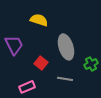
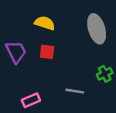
gray ellipse: (66, 47) -> (97, 29), moved
red square: (41, 63) -> (47, 52), moved, turned -32

